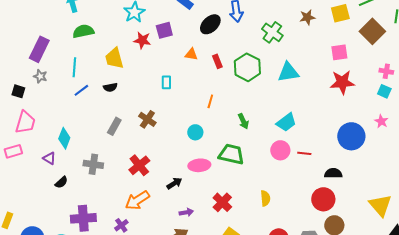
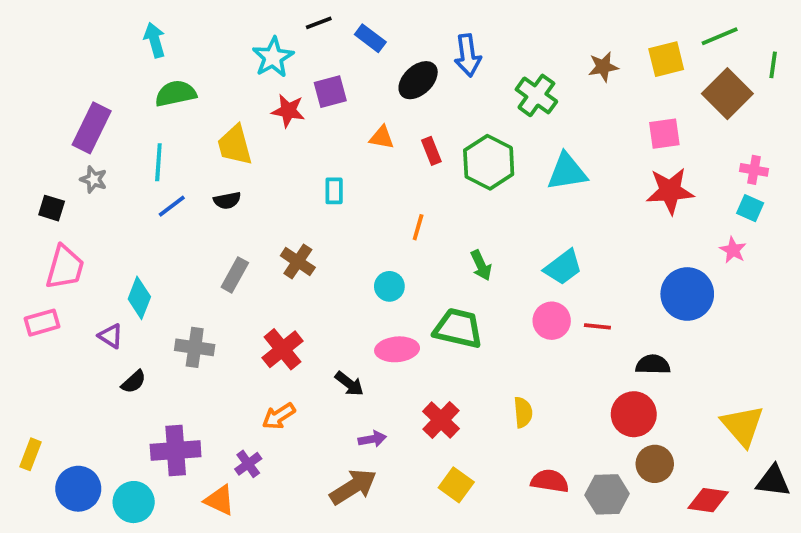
pink star: (381, 121) -> (733, 250), moved
black arrow: (174, 183) -> (349, 384), turned 70
orange arrow: (137, 200) -> (279, 416), size x0.7

